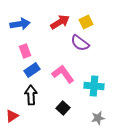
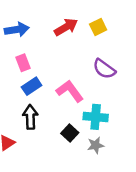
purple semicircle: (80, 43) -> (104, 69), moved
cyan cross: (94, 86) -> (96, 117), moved
gray star: (98, 118) -> (96, 145), moved

